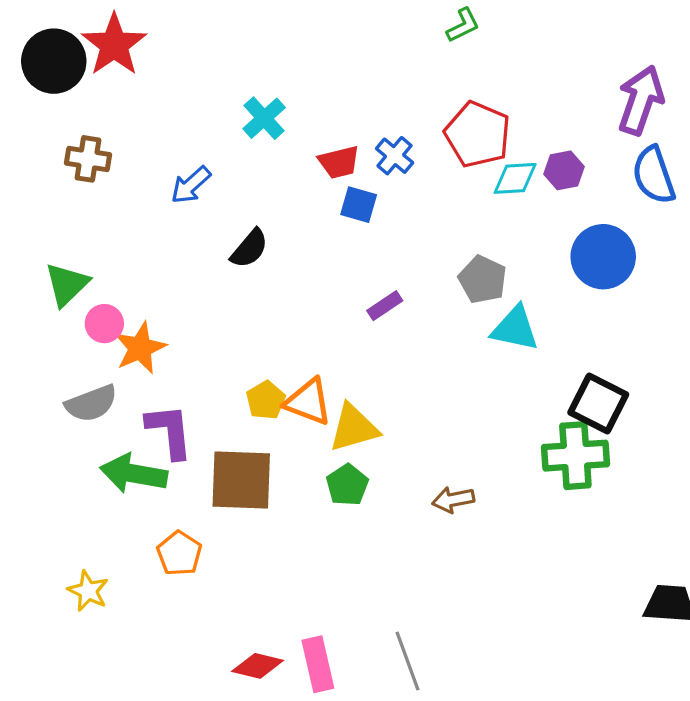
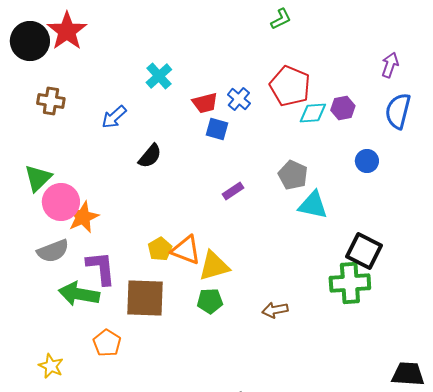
purple arrow: (641, 100) -> (390, 65), size x0.6
blue semicircle: (654, 175) -> (398, 111), turned 33
blue circle: (603, 257) -> (367, 161), size x0.6
pink circle: (104, 324) -> (61, 202), size x1.6
green pentagon: (347, 485) -> (210, 301), turned 30

